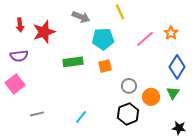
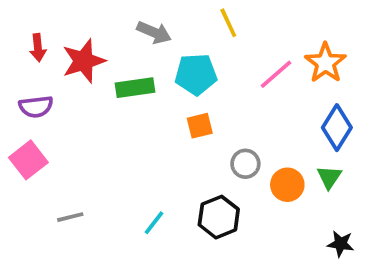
orange star: (171, 33) -> (325, 63), size x1.5
green rectangle: (73, 62) -> (135, 88), moved
black hexagon: (128, 114) -> (219, 217), moved

